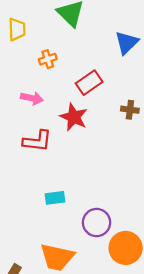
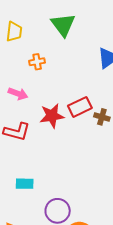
red rectangle: (89, 83) -> (80, 107), moved
red star: (74, 117) -> (52, 116), turned 30

